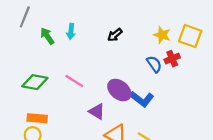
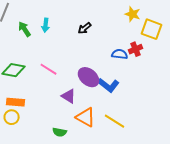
yellow star: (162, 35) -> (133, 14), moved
blue semicircle: (154, 64) -> (120, 54), turned -49

